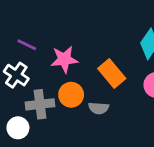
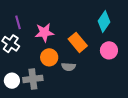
purple line: (27, 45) -> (18, 22), turned 48
gray cross: (40, 104) -> (33, 79), moved

